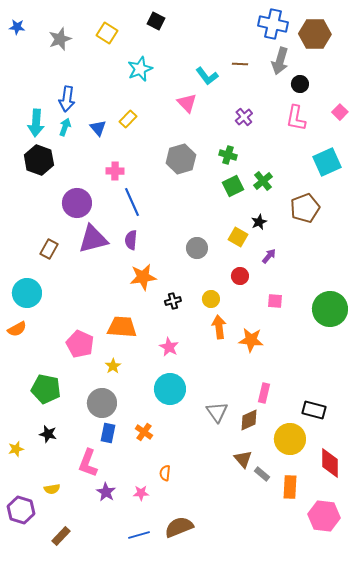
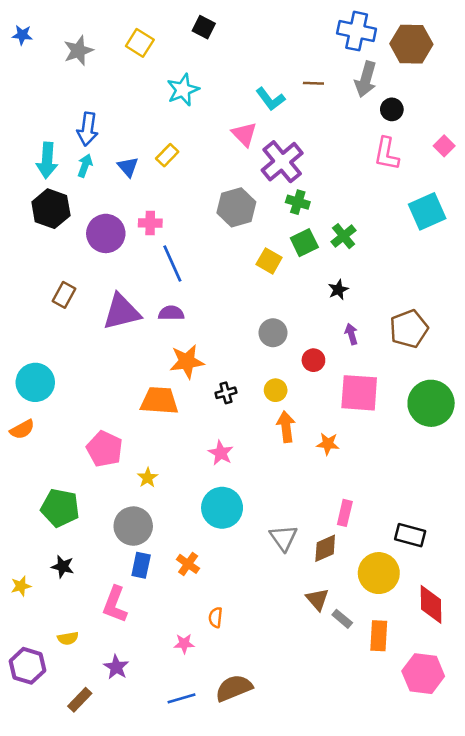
purple cross: (244, 117) -> (282, 162), moved, size x1.8
purple circle: (77, 203) -> (106, 233), moved
brown pentagon: (305, 208) -> (409, 329), moved
yellow square: (238, 237) -> (269, 261), moved
purple semicircle: (131, 240) -> (171, 313), turned 84
gray circle: (197, 248) -> (273, 333), moved
brown rectangle: (49, 249) -> (64, 295), moved
purple arrow: (269, 256) -> (351, 334), turned -56
pink square: (275, 301) -> (359, 393), size x2.0
orange trapezoid: (122, 327) -> (159, 401), moved
orange star: (251, 340) -> (328, 444), size x0.7
purple star: (106, 492) -> (116, 667), moved

